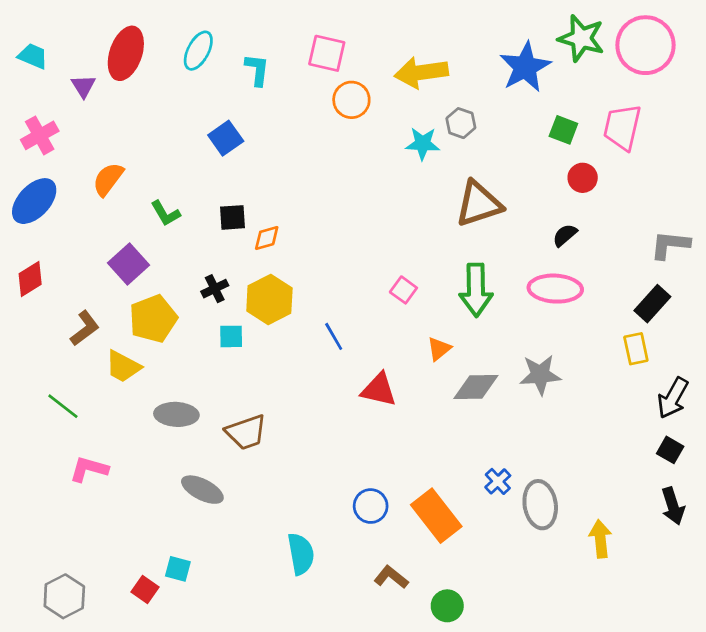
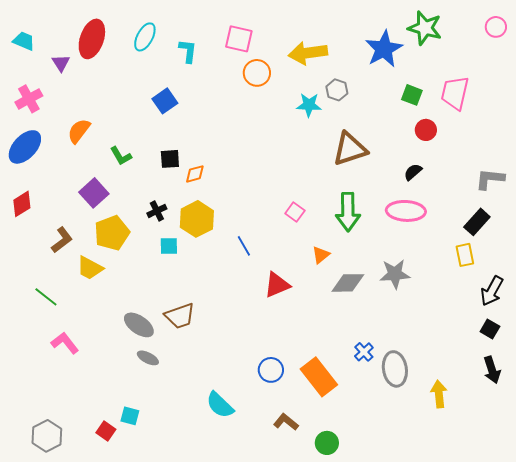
pink circle: (646, 45) -> (496, 27), moved, size x0.5
red triangle: (379, 390) -> (277, 285), turned -36
gray ellipse: (176, 414) -> (139, 325), moved, turned 32
pink L-shape: (89, 469) -> (65, 343), turned 36
gray ellipse: (202, 490) -> (148, 358), size x0.7
cyan semicircle: (301, 554) -> (220, 405), turned 144

